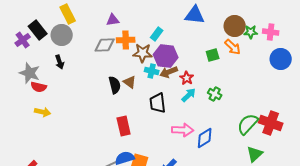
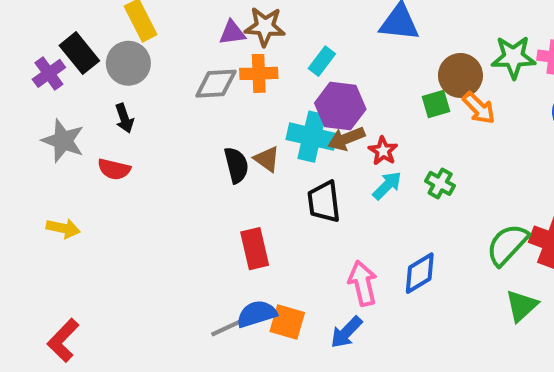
brown circle: (235, 26) -> (460, 75), moved
green star: (251, 32) -> (513, 57), size x1.5
orange arrow: (233, 47) -> (479, 108), moved
brown star: (143, 53) -> (265, 27), moved
cyan cross: (152, 71) -> (312, 137), size x1.6
red semicircle: (39, 87) -> (114, 169), moved
yellow arrow: (43, 112) -> (63, 228), moved
pink arrow: (183, 130) -> (363, 283), moved, turned -105

